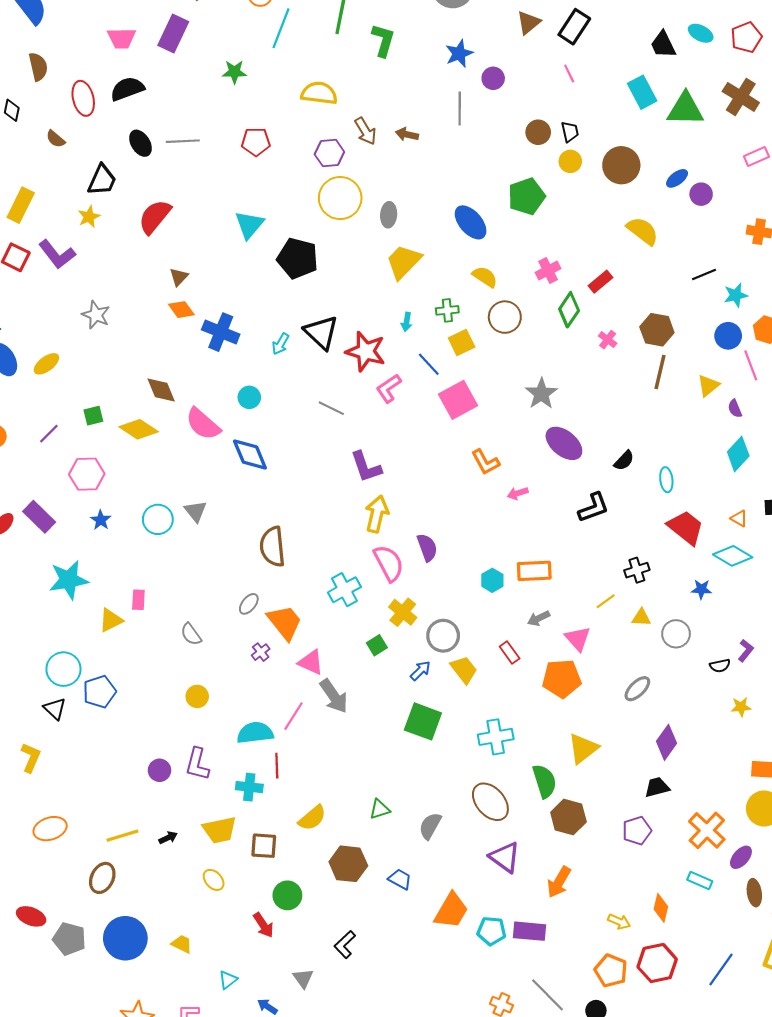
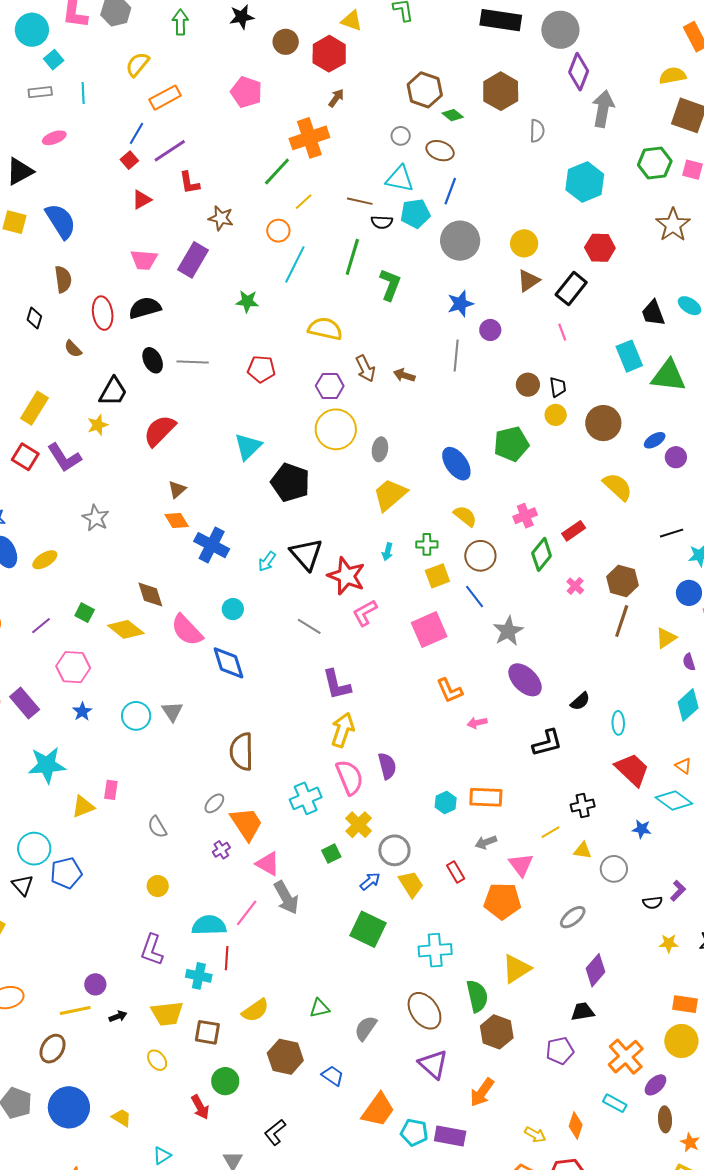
blue line: (429, 364) -> (475, 597), moved
green square: (93, 416) -> (85, 613), turned 36
purple circle: (159, 770) -> (95, 984), moved

